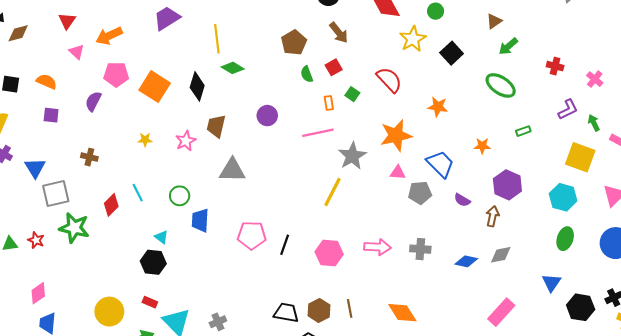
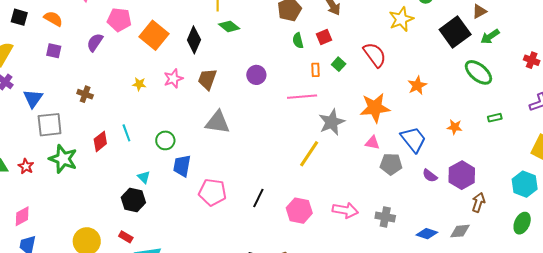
black square: (452, 53) -> (455, 32), moved, size x1.4
orange star: (438, 107) -> (417, 85), turned 30
pink star: (186, 141) -> (173, 79), moved
purple hexagon: (507, 185) -> (462, 175), moved
brown arrow: (493, 216) -> (478, 202), moved
pink pentagon: (252, 235) -> (213, 192), moved

